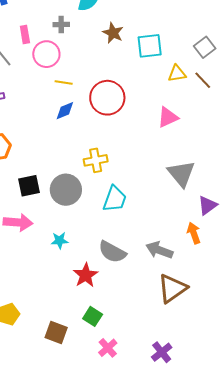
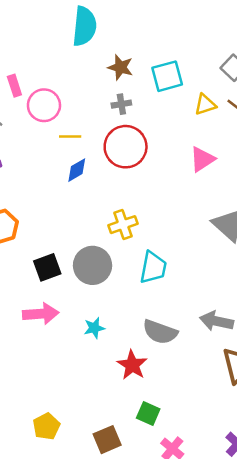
gray cross: (61, 24) -> (121, 104), moved
brown square: (56, 332) -> (107, 440), turned -35

